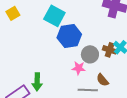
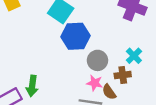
brown cross: (110, 50) -> (123, 75), moved, turned -32
pink star: (79, 68) -> (95, 83), moved

